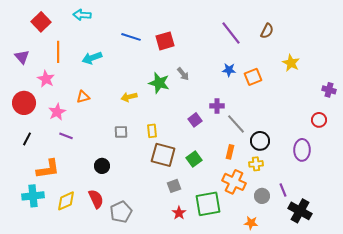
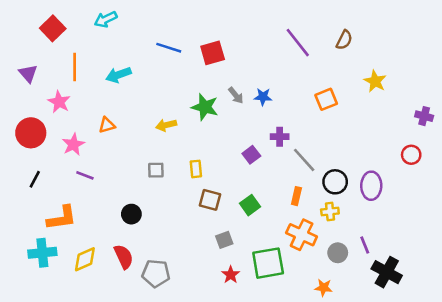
cyan arrow: (82, 15) -> (106, 19), turned -30
blue star: (229, 70) -> (263, 97), moved
purple ellipse: (302, 150) -> (371, 186), moved
brown square: (163, 155) -> (210, 200), size x0.7
gray pentagon: (121, 212) -> (156, 273), turned 30

